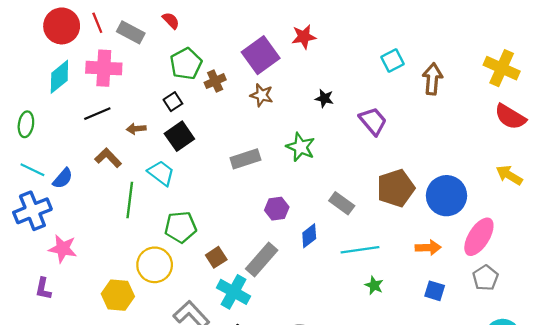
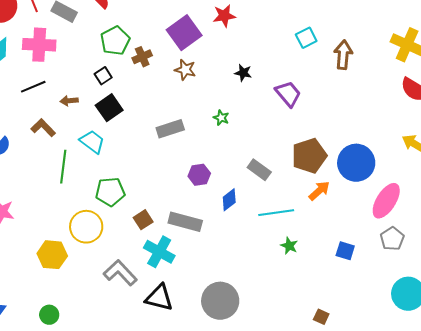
green star: (301, 147) -> (221, 118), size x0.6
orange arrow: (428, 248) -> (319, 191), moved, turned -40
gray rectangle: (262, 259) -> (185, 222), turned 64

